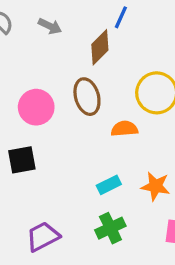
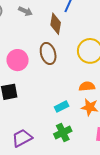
brown diamond: (100, 47) -> (56, 24), turned -35
orange semicircle: (124, 129) -> (87, 86), moved

